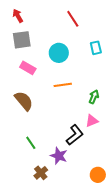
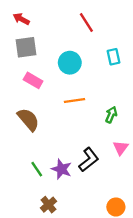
red arrow: (18, 16) -> (21, 19), turned -32
pink triangle: (92, 121) -> (121, 148), moved, turned -32
purple star: (59, 156) -> (61, 169), moved

